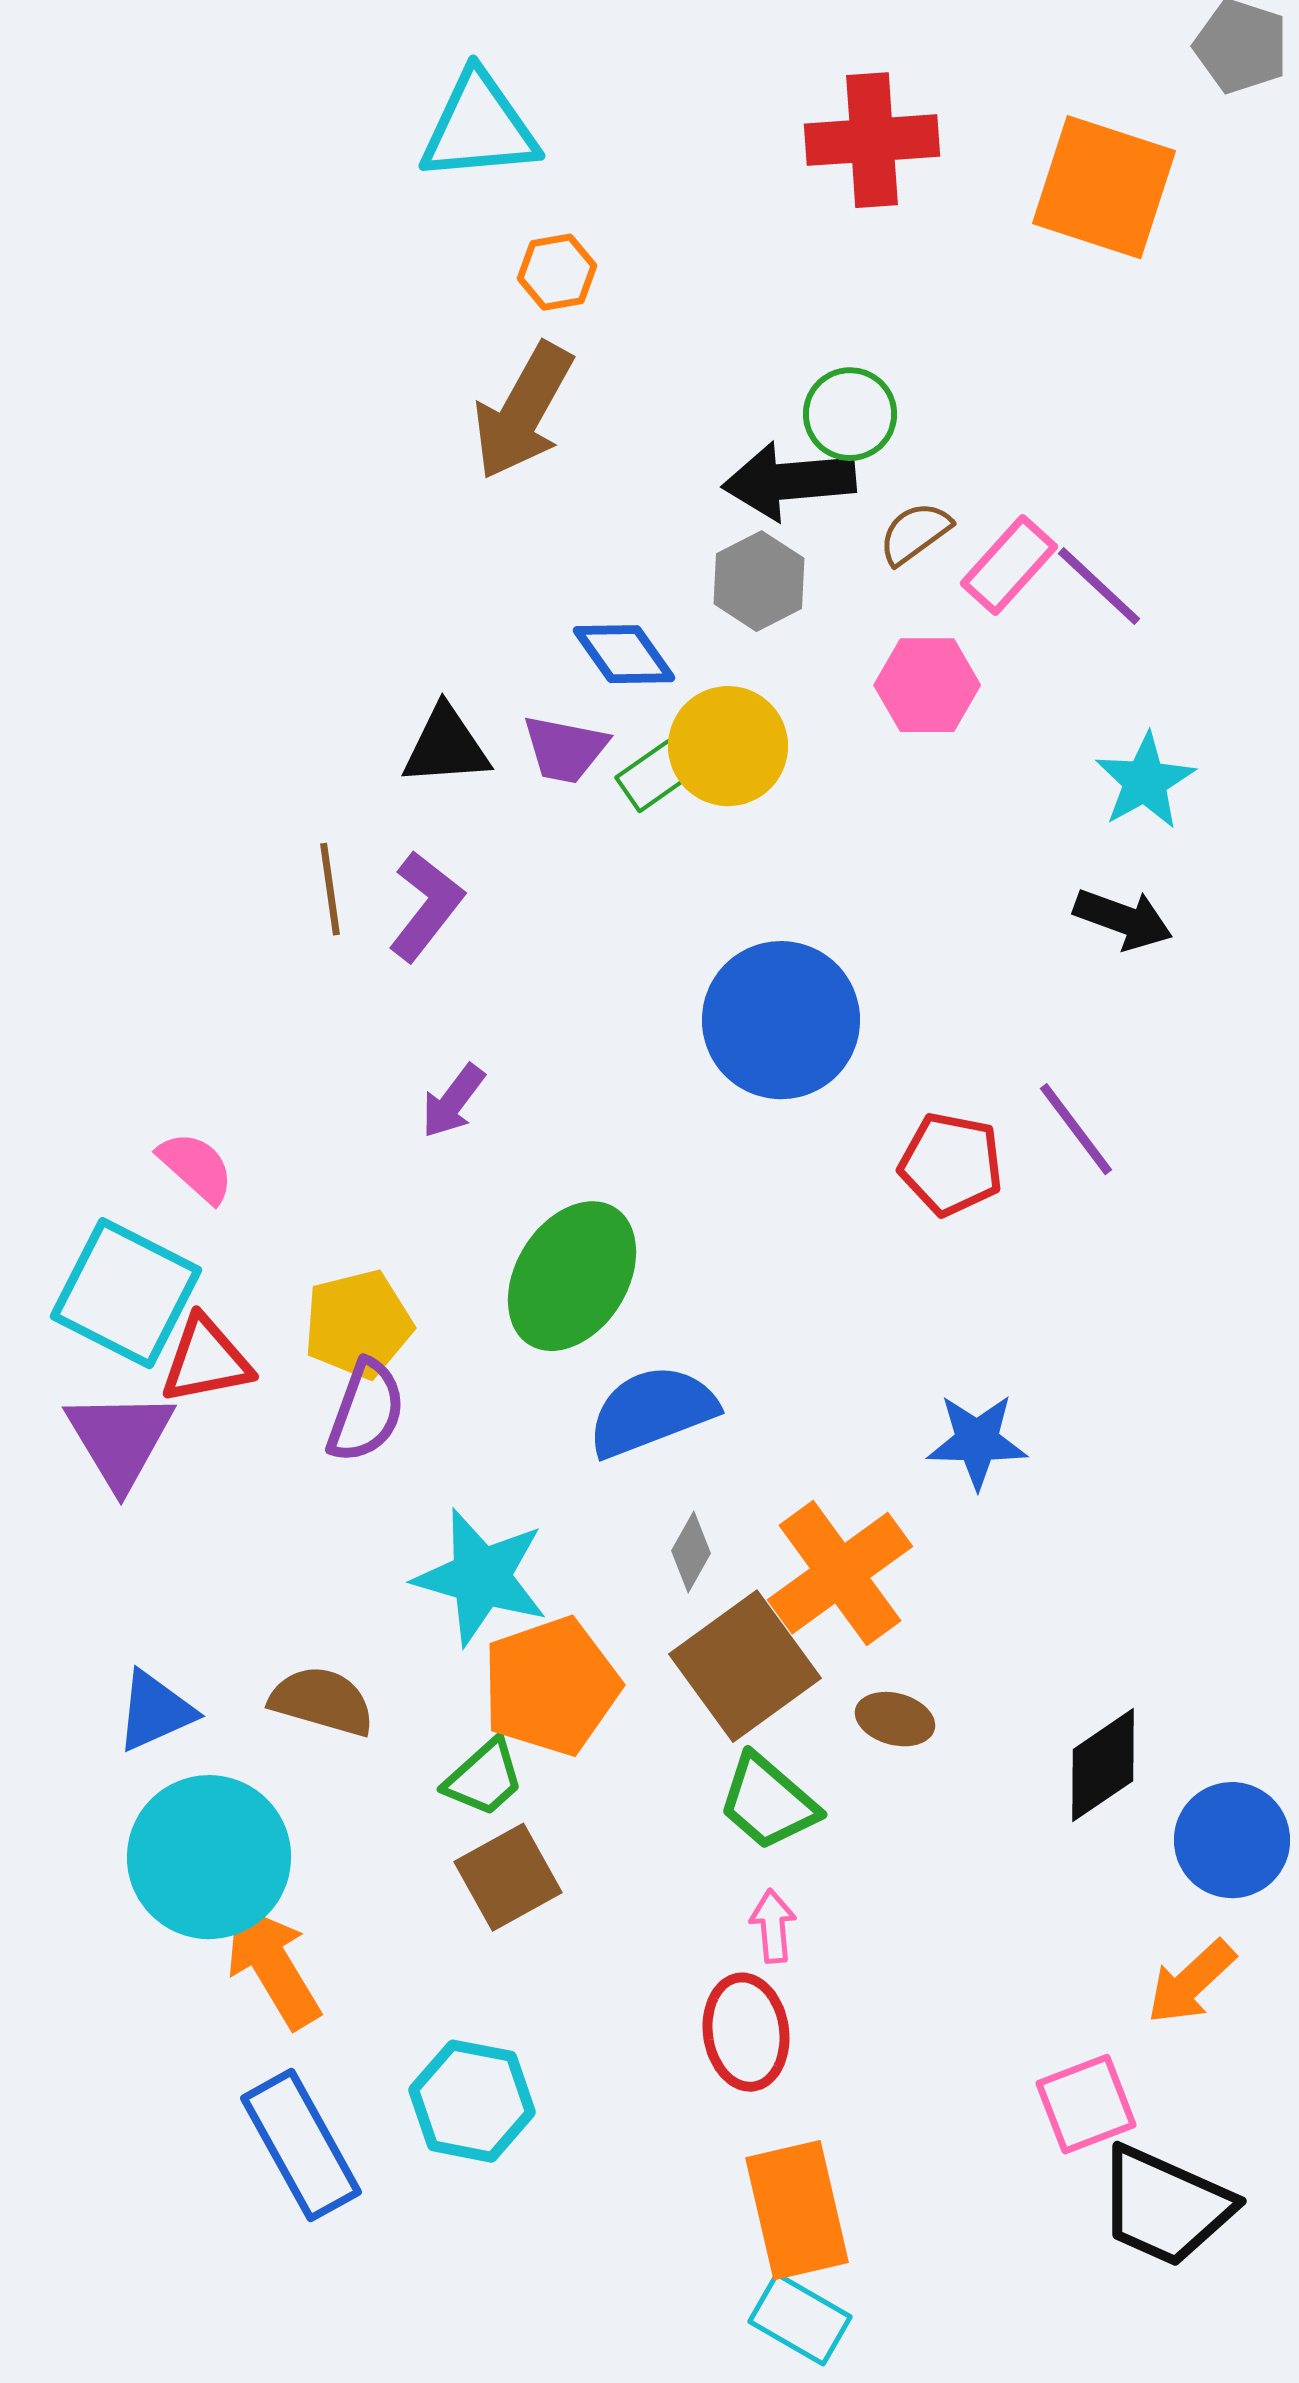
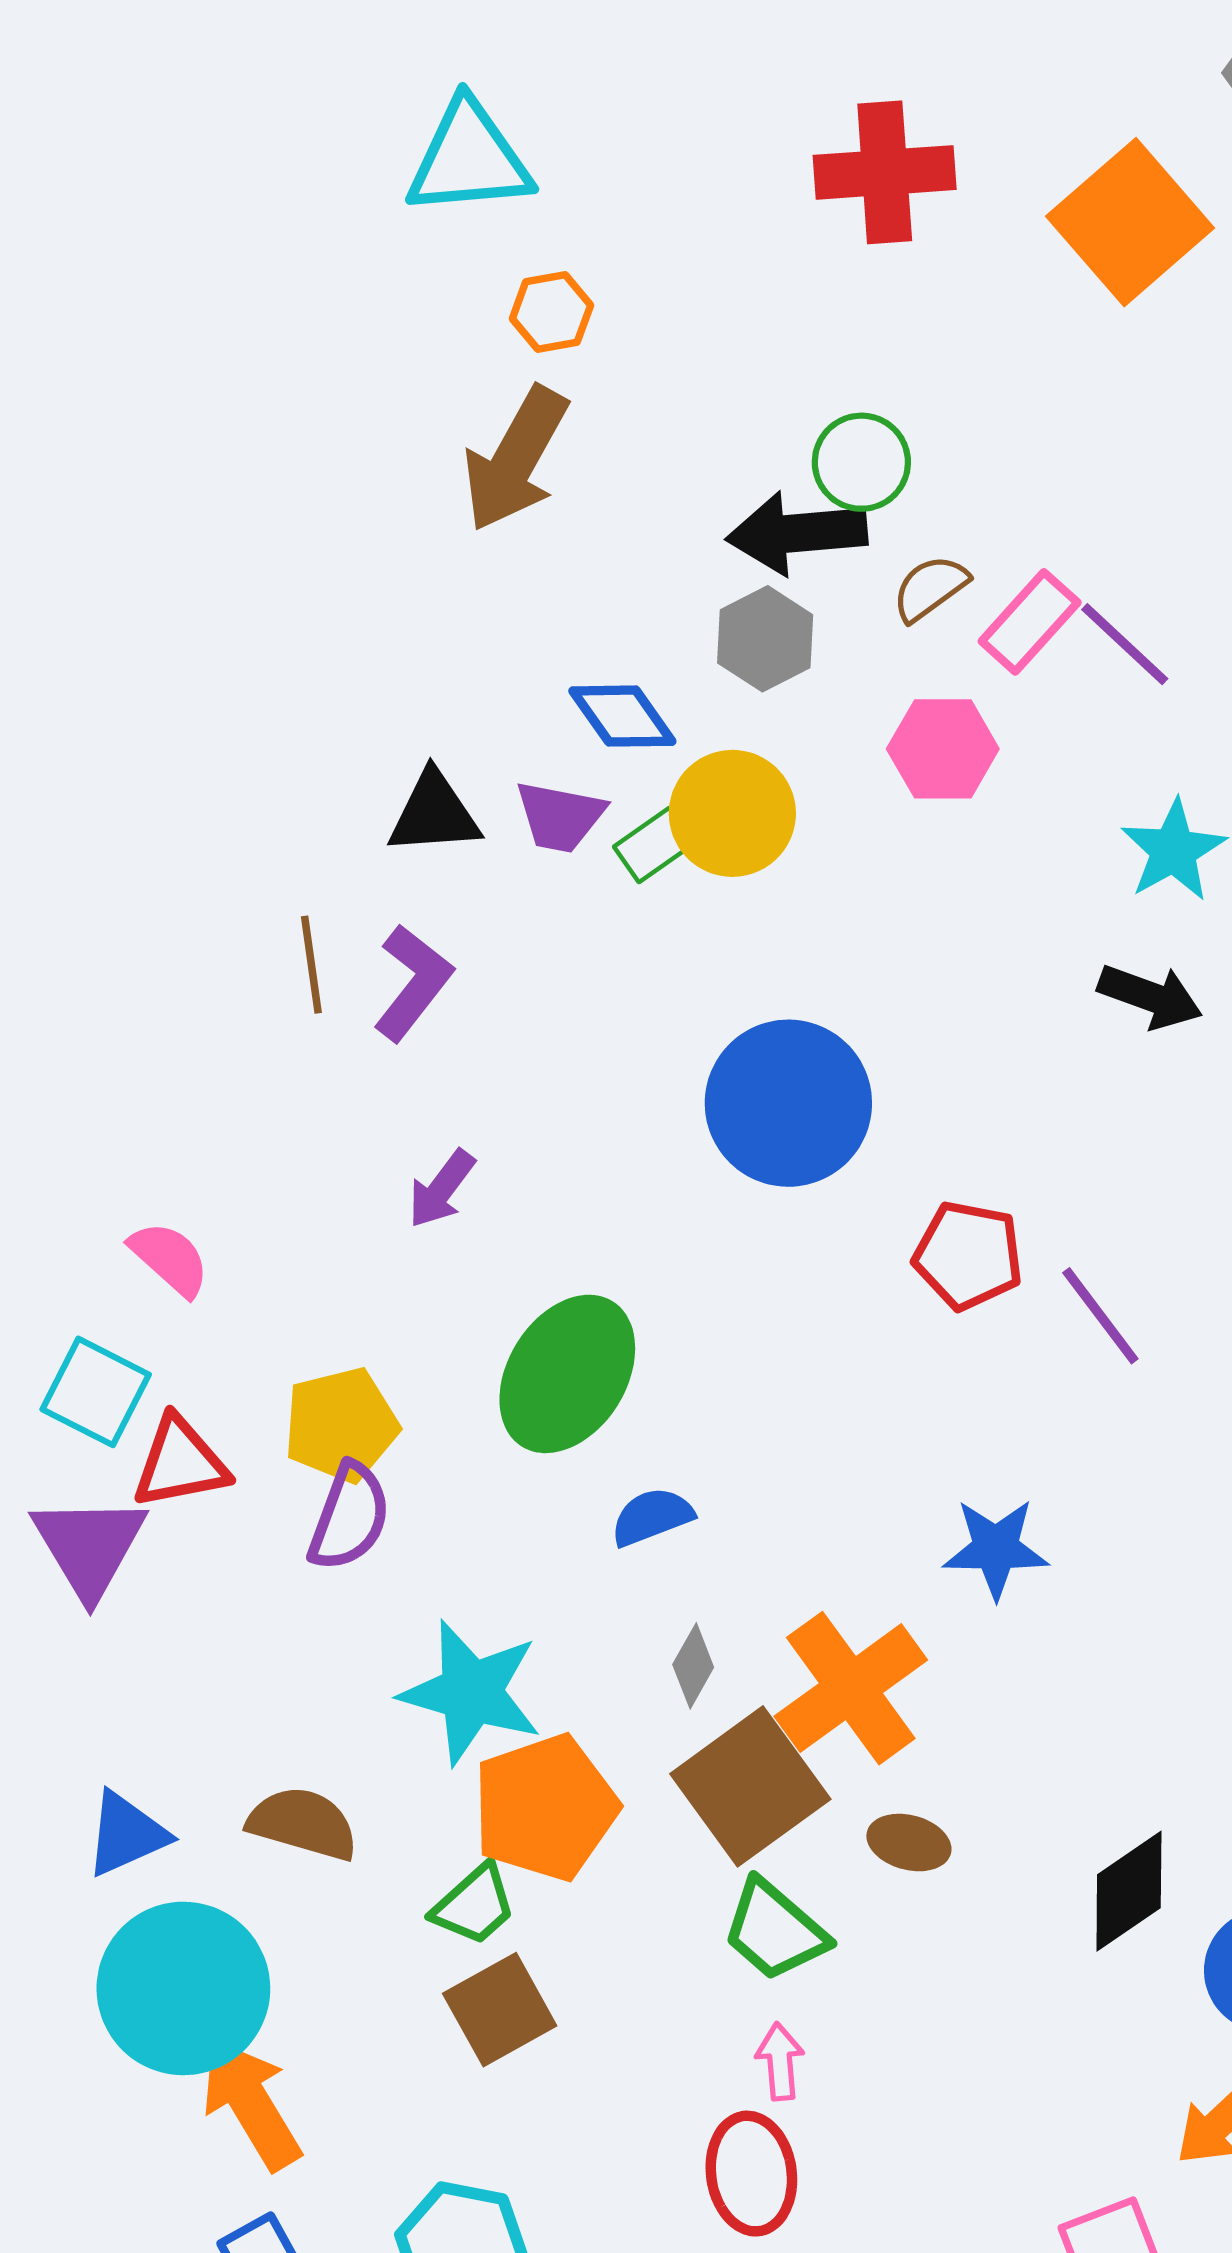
orange square: (1104, 187) -> (1130, 222), turned 31
purple line: (1076, 1129) -> (1100, 1316), moved
cyan square: (126, 1293) -> (96, 1392), size x0.7
blue semicircle: (652, 1411) -> (652, 1517), size x0.6

